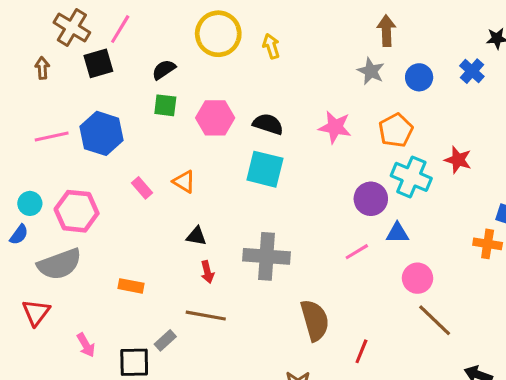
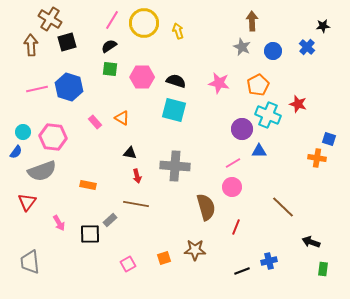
pink line: (120, 29) -> (112, 20), moved
brown arrow: (42, 68) -> (31, 45), size x1.5
pink circle: (418, 278) -> (232, 187), moved

